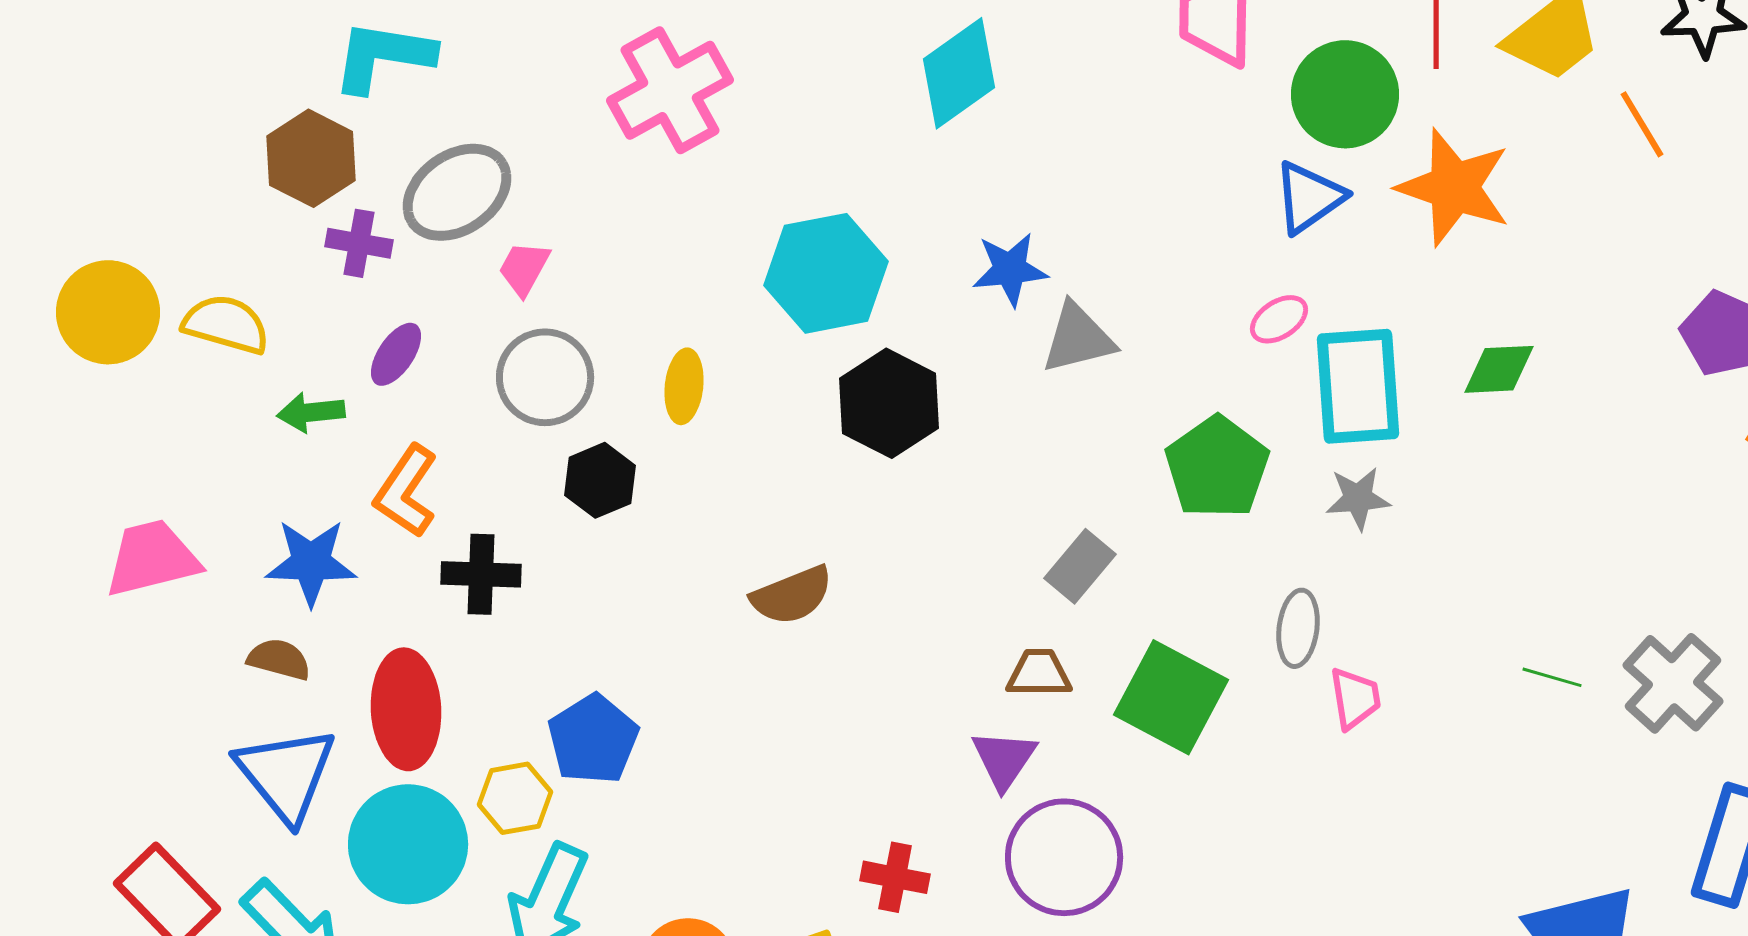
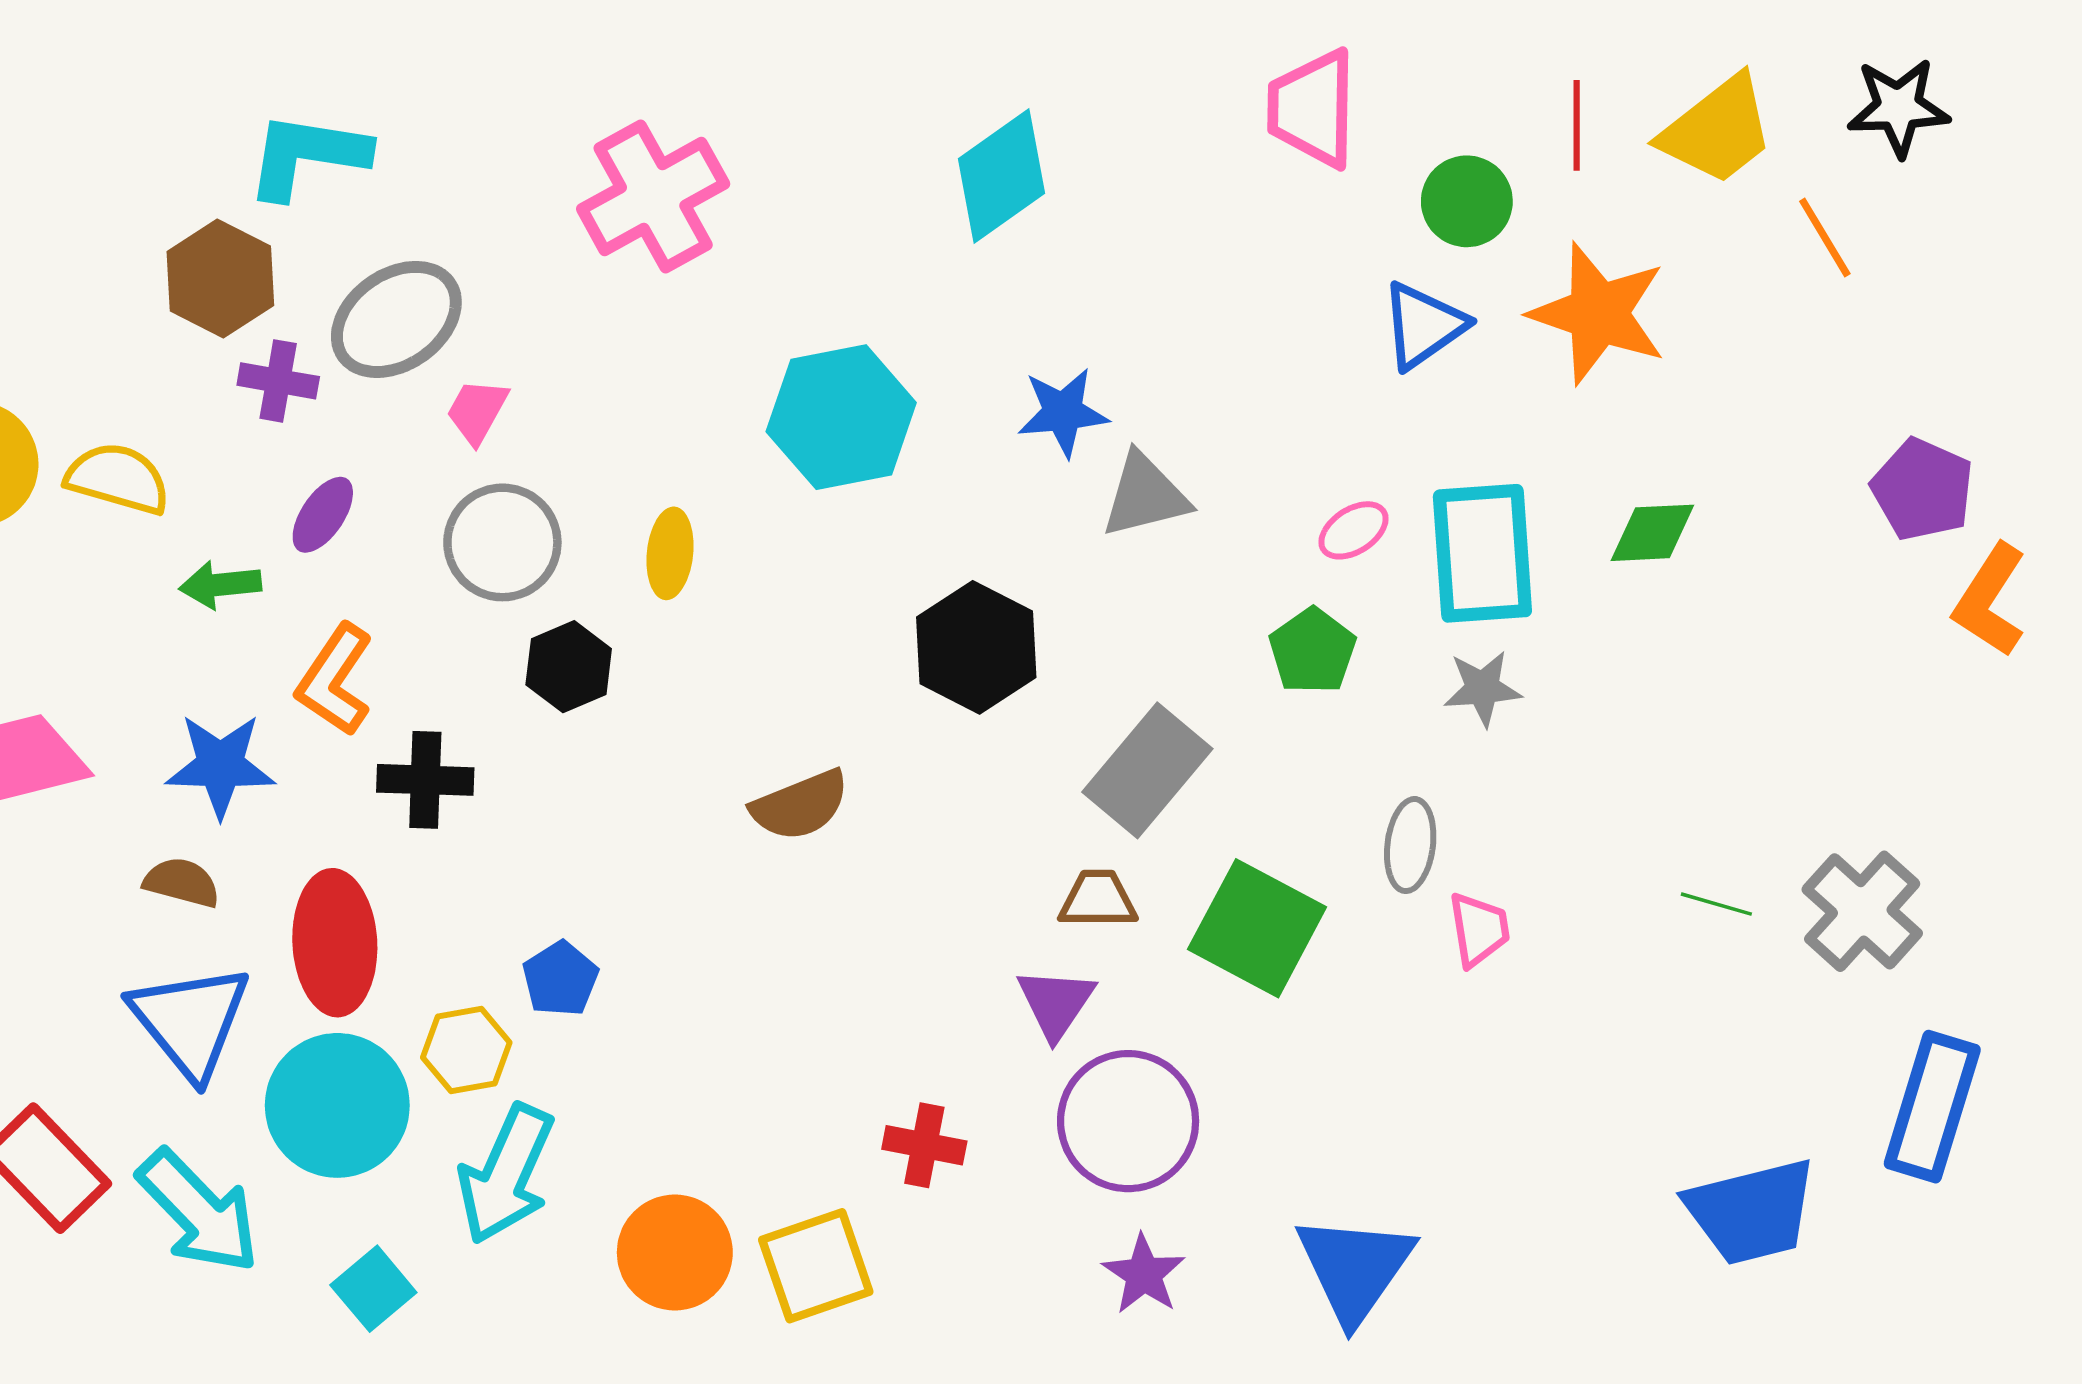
green circle: (1345, 94) -> (1467, 201), size x0.7
pink ellipse: (1279, 319) -> (1354, 530), moved
black hexagon: (889, 403) -> (976, 647), moved
green pentagon: (1217, 467) -> (1313, 651), size x0.7
gray rectangle: (1080, 566) -> (1147, 770), size x1.5
blue pentagon: (593, 739) -> (560, 979), size x0.7

